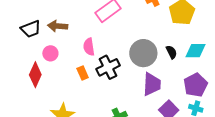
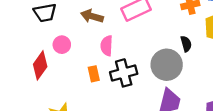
brown arrow: (58, 26) -> (92, 16), moved
black semicircle: (171, 52) -> (186, 44), moved

